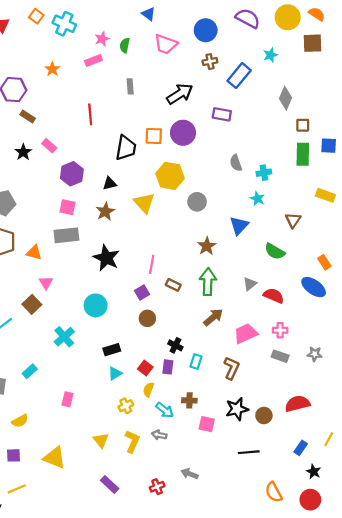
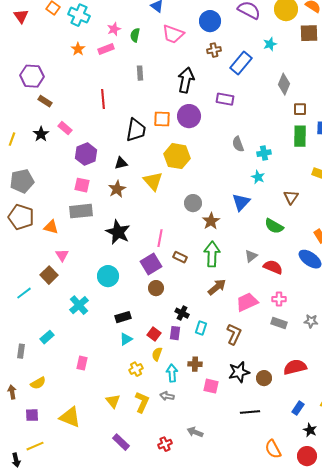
orange star: (52, 69) -> (78, 49), moved
black arrow: (180, 94) -> (186, 80), turned -45
gray circle: (197, 202) -> (193, 203), moved
purple square: (142, 292) -> (151, 264), size x1.5
cyan arrow: (165, 410) -> (172, 373), turned -132

